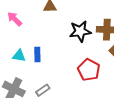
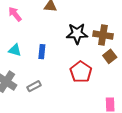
blue rectangle: (37, 55) -> (42, 52), moved

